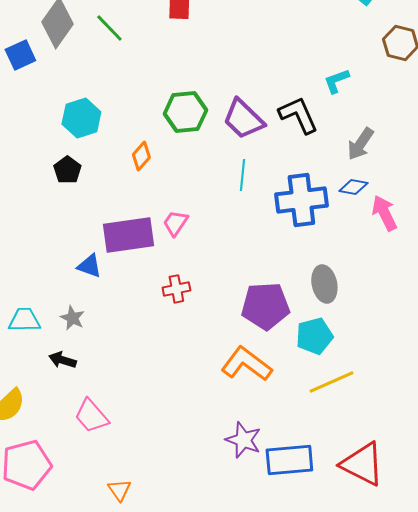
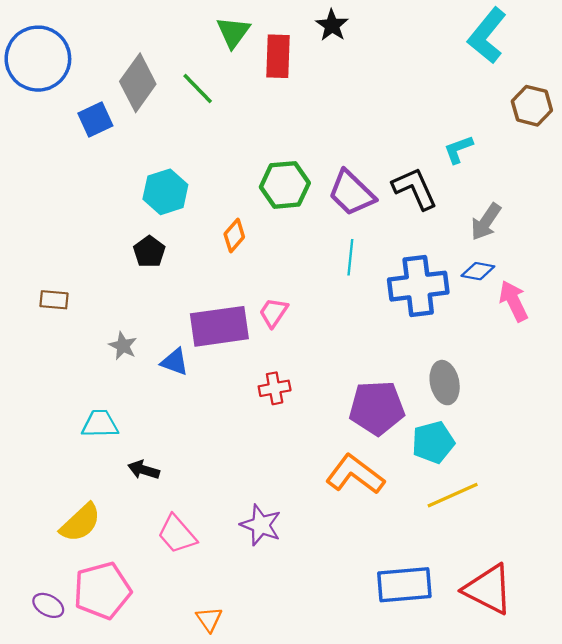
gray star: (72, 318) -> (123, 346), moved
purple star: (243, 440) -> (261, 525), moved

